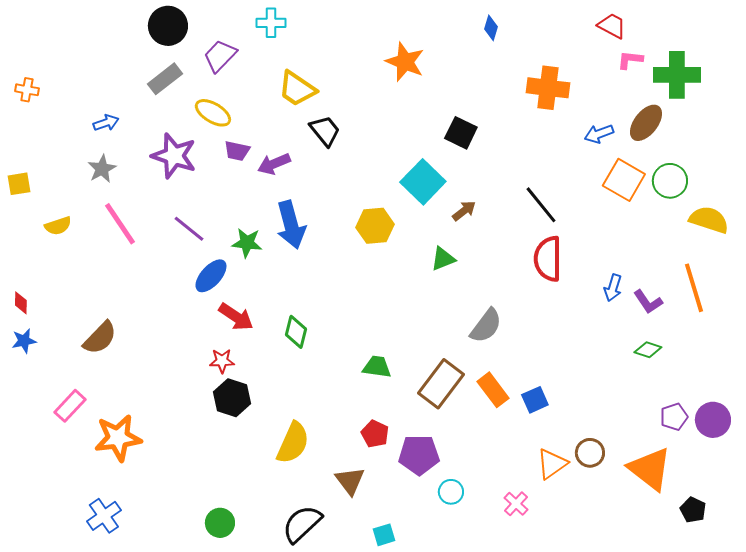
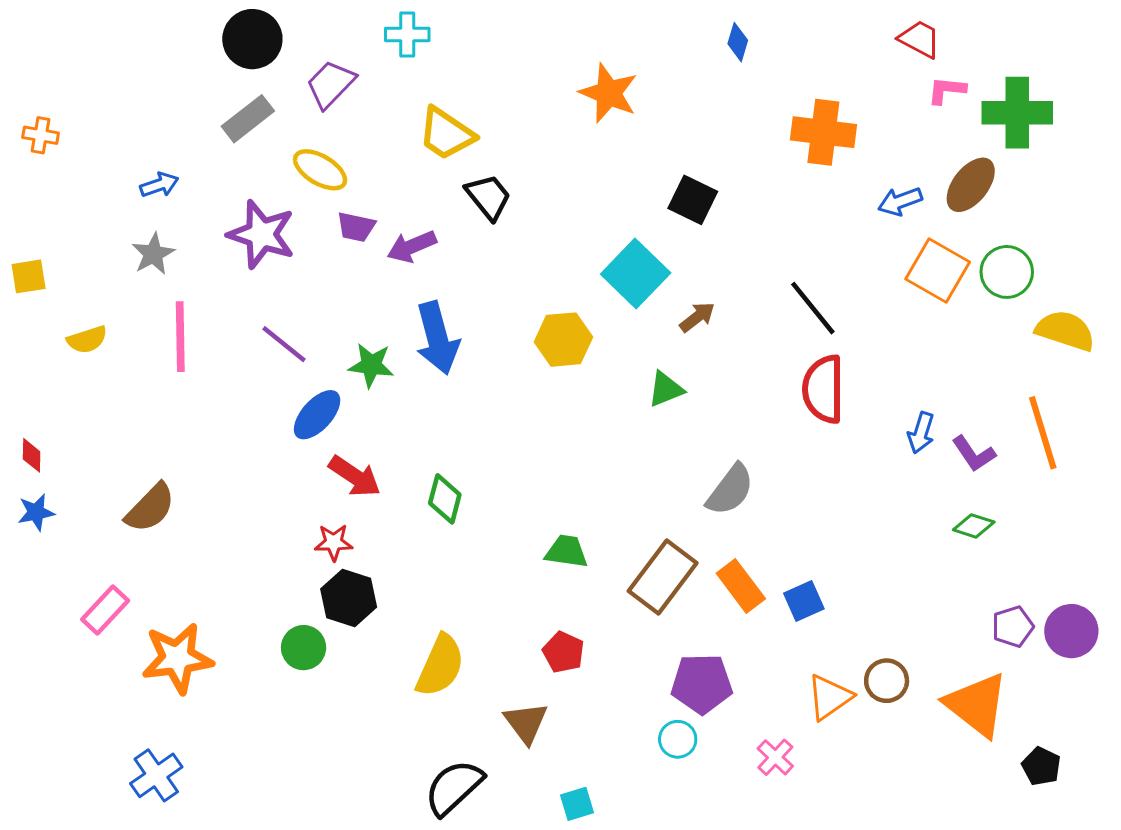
pink line: (120, 224) -> (180, 337), turned 33
purple pentagon: (419, 455) -> (702, 684), moved
green circle: (220, 523) -> (304, 648), moved

